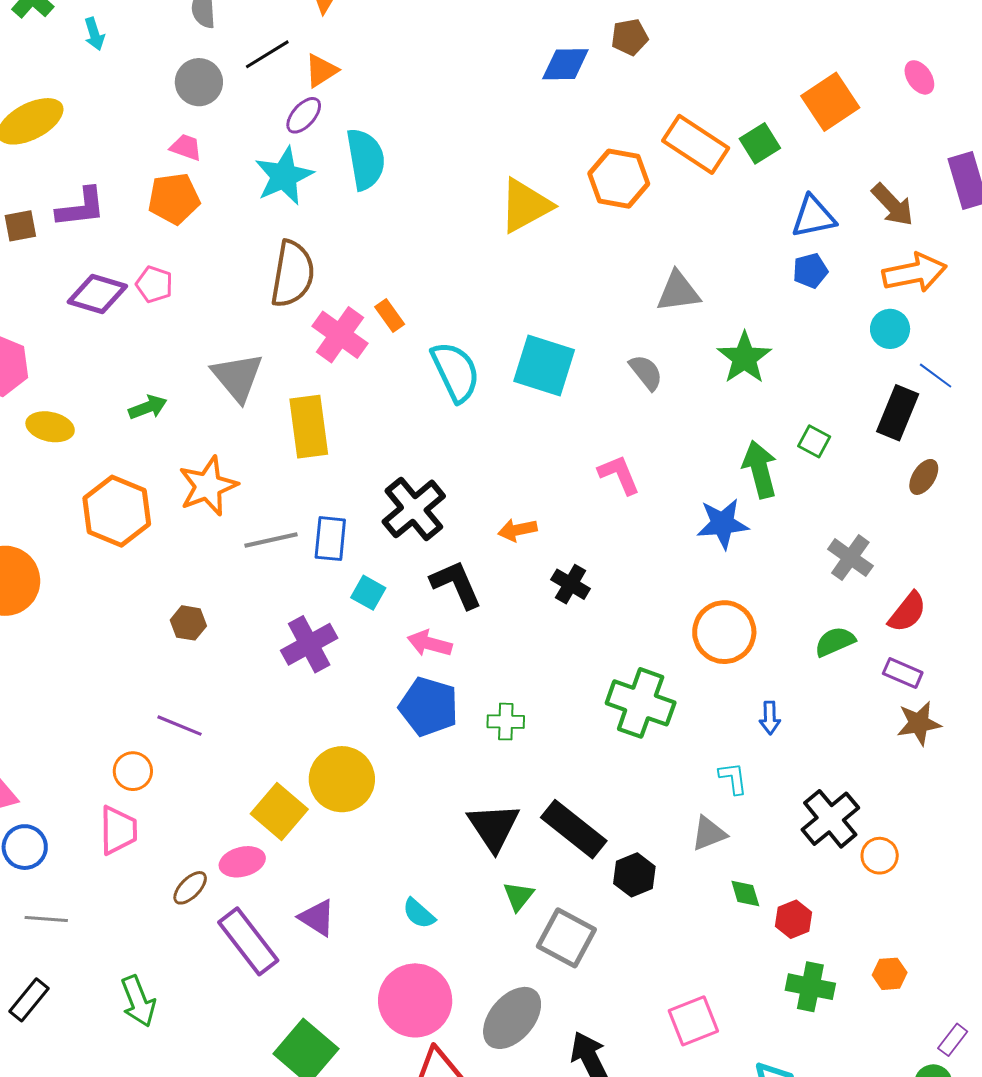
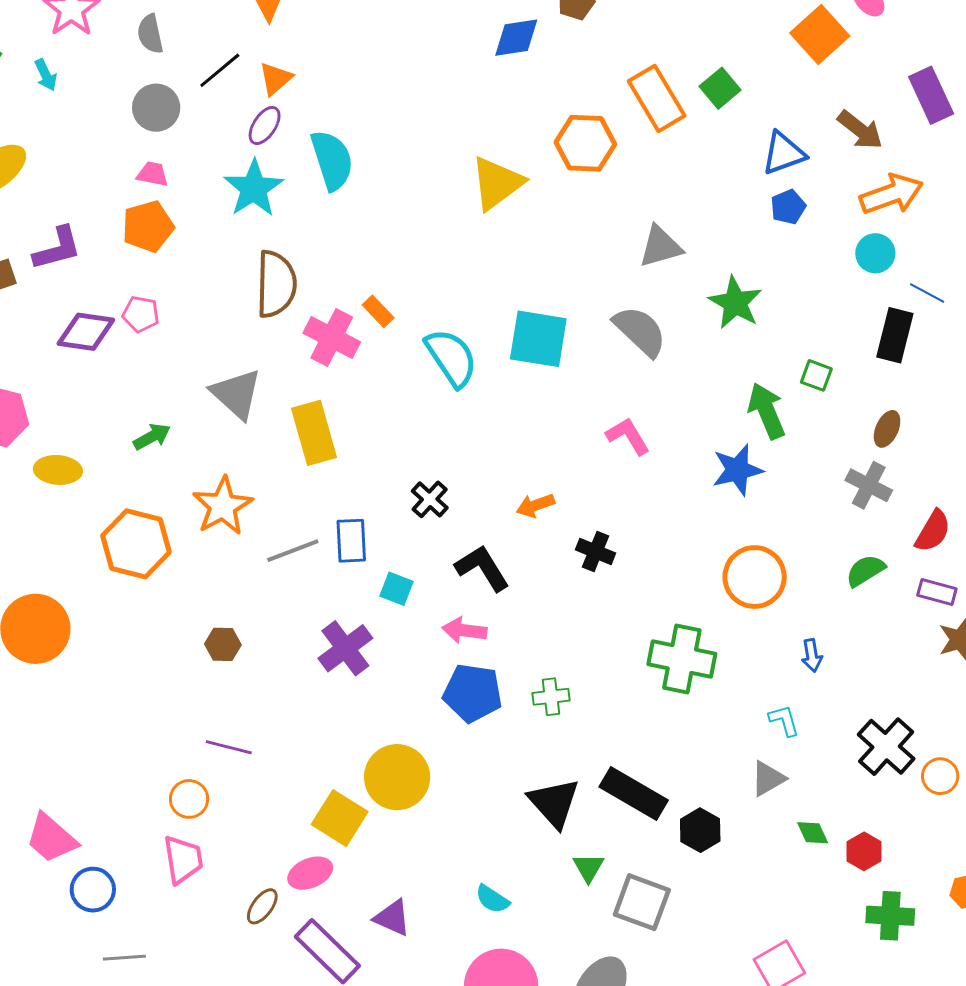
orange square: (830, 102) -> (820, 34), moved
orange rectangle: (696, 144) -> (657, 98), turned 34
gray semicircle: (646, 372) -> (640, 331), size x1.5
brown ellipse: (924, 477) -> (887, 429), moved
black cross: (414, 509) -> (430, 499), size x0.6

